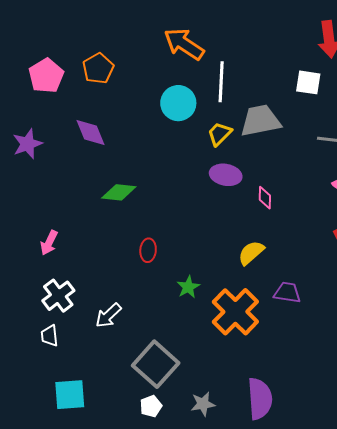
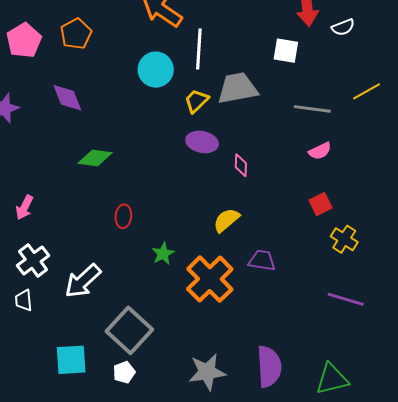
white arrow: (108, 315) -> (83, 281), size x1.4
cyan square: (70, 395) -> (71, 360), moved
purple semicircle: (260, 399) -> (269, 367), moved
gray star: (203, 404) -> (207, 372), moved, size x1.5

